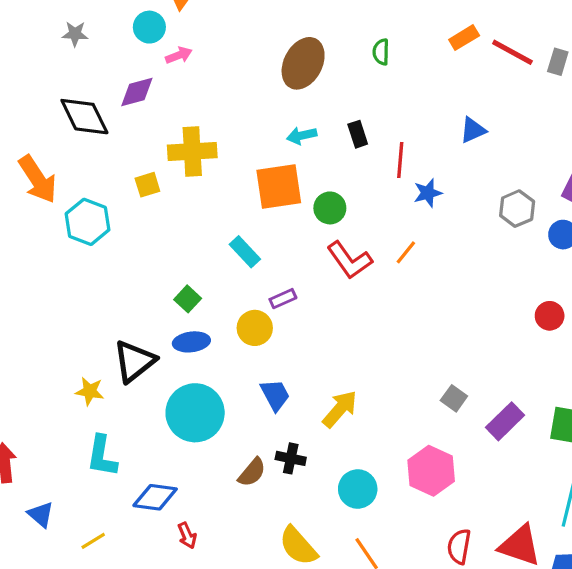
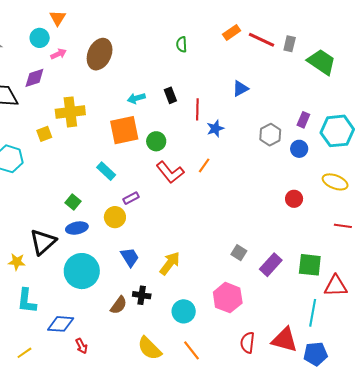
brown ellipse: (303, 63) -> (100, 54), moved

